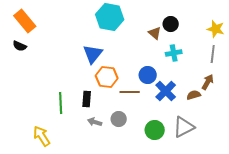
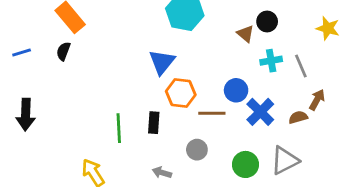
black semicircle: (20, 46) -> (63, 51), turned 88
gray line: (213, 54) -> (301, 66), moved, turned -30
gray arrow: (95, 122) -> (162, 173), moved

